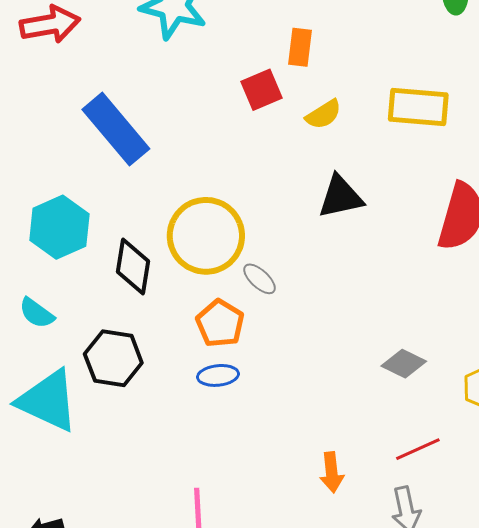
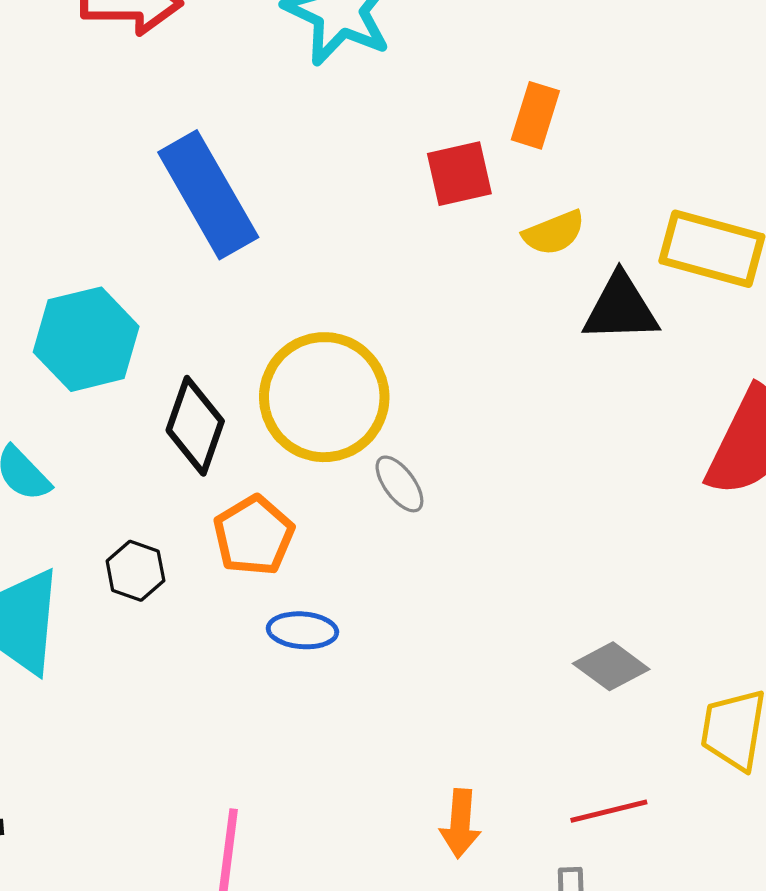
black triangle: (341, 197) -> (621, 308), moved
orange pentagon: (220, 323) -> (254, 535), moved
black hexagon: (113, 358) -> (135, 571), size x0.6

